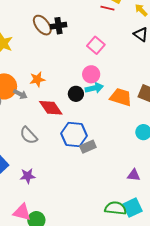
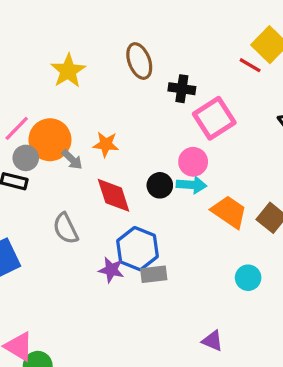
black cross: (59, 26) -> (182, 89), moved
pink square: (96, 45) -> (214, 118), size x1.4
purple star: (28, 176) -> (111, 270), moved

